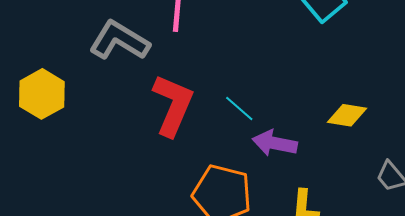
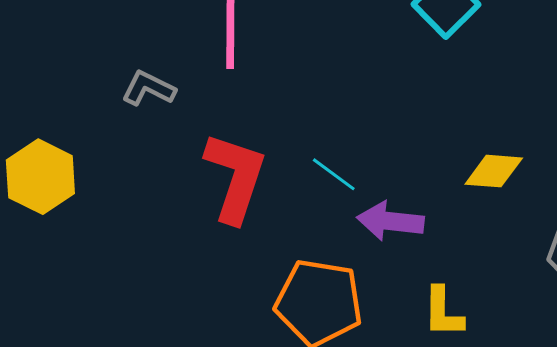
gray L-shape: (119, 41) -> (149, 88), size x0.6

